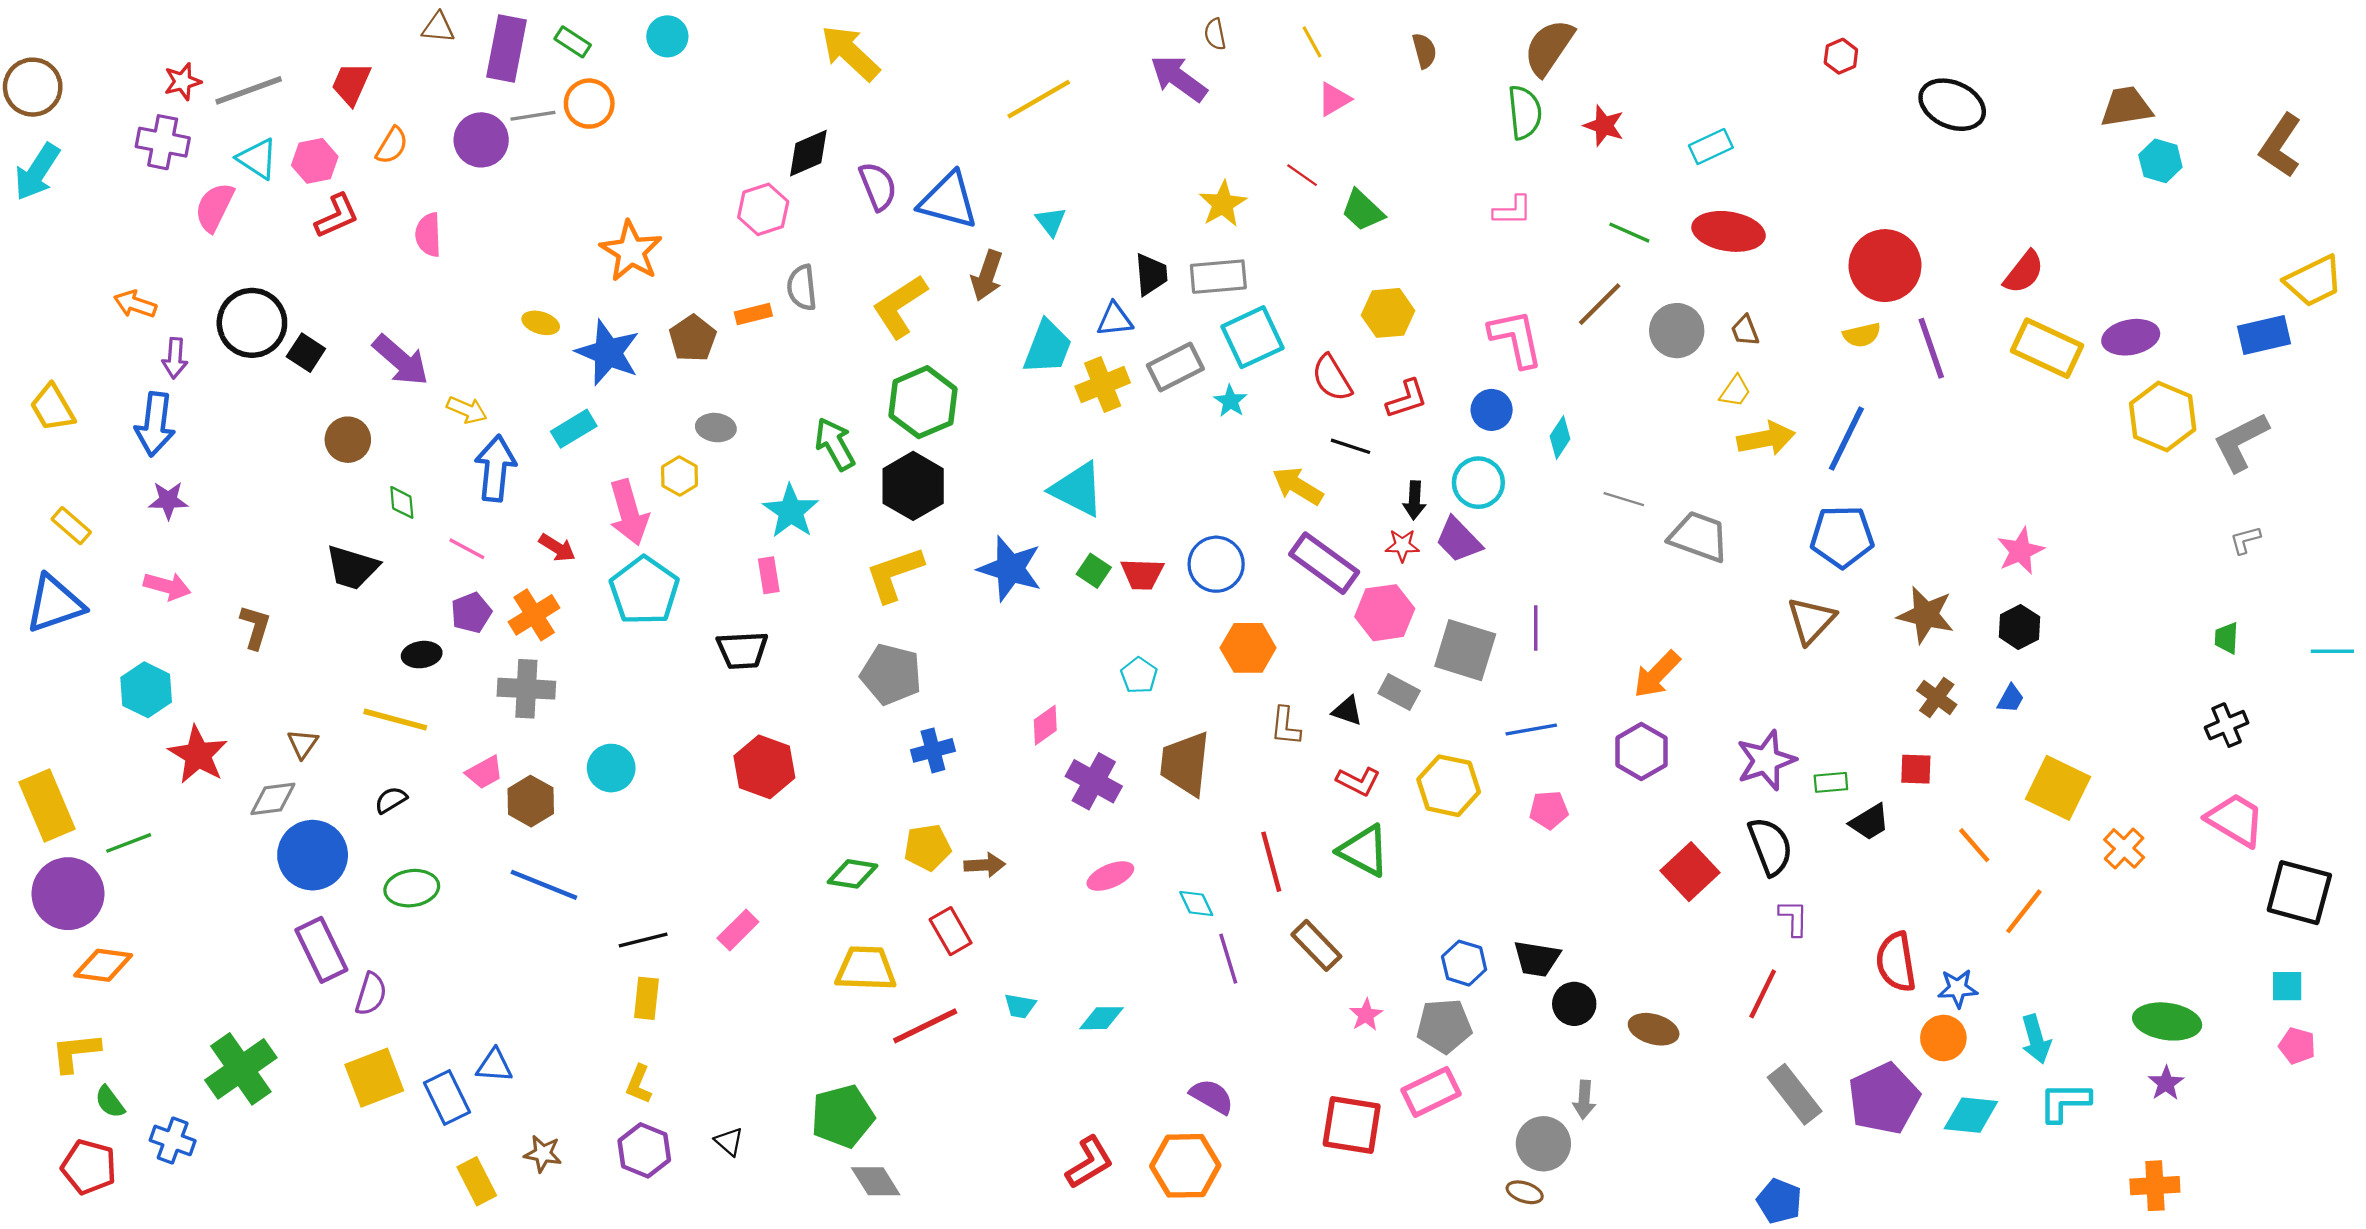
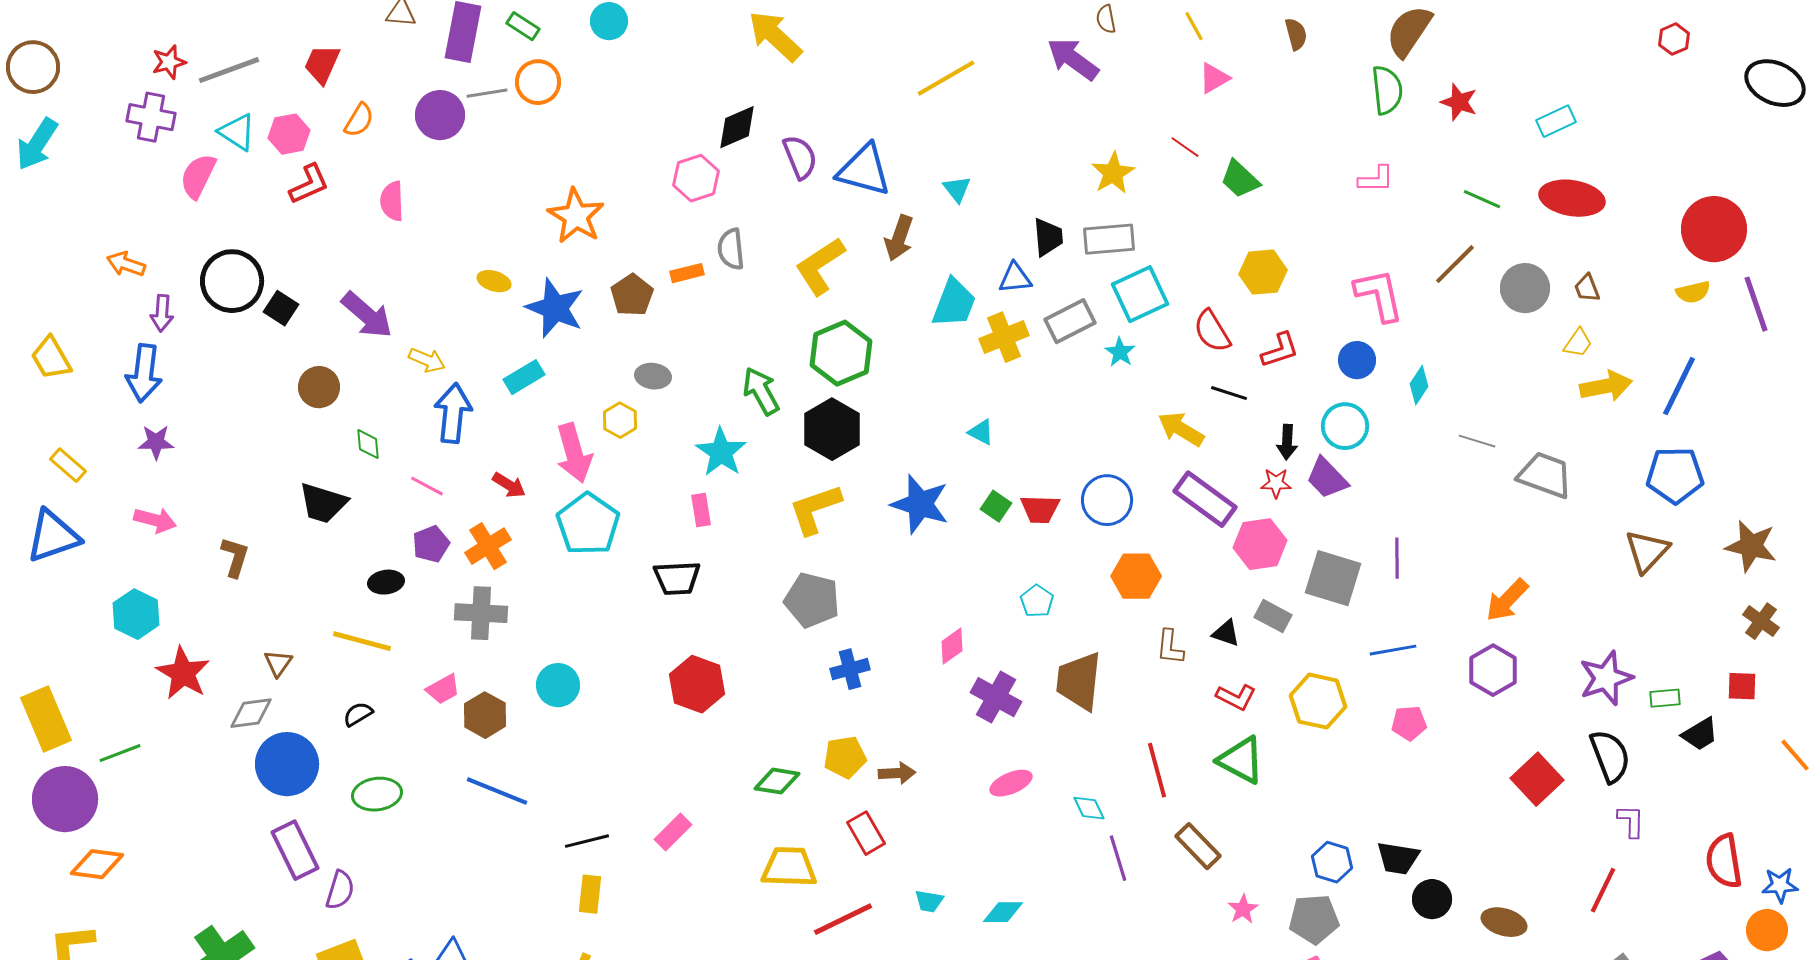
cyan triangle: (1077, 489) -> (981, 432), size x0.5

